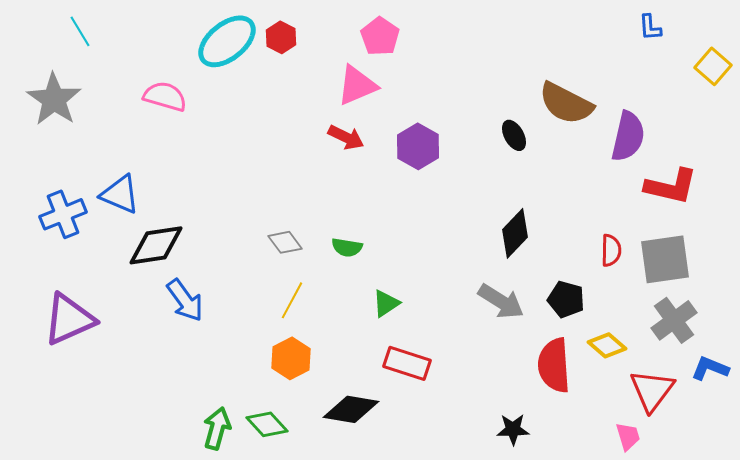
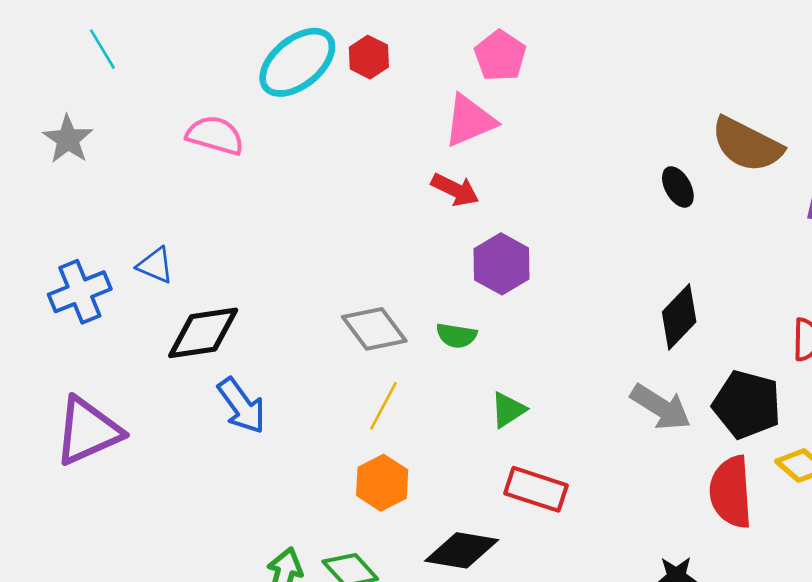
gray star: (54, 99) -> (68, 139), size x0.7
purple hexagon: (418, 146) -> (502, 264), moved
blue triangle: (120, 194) -> (155, 265), size x0.7
gray diamond: (285, 242) -> (374, 329), size x1.4
black pentagon: (566, 299) -> (747, 404), size x1.4

